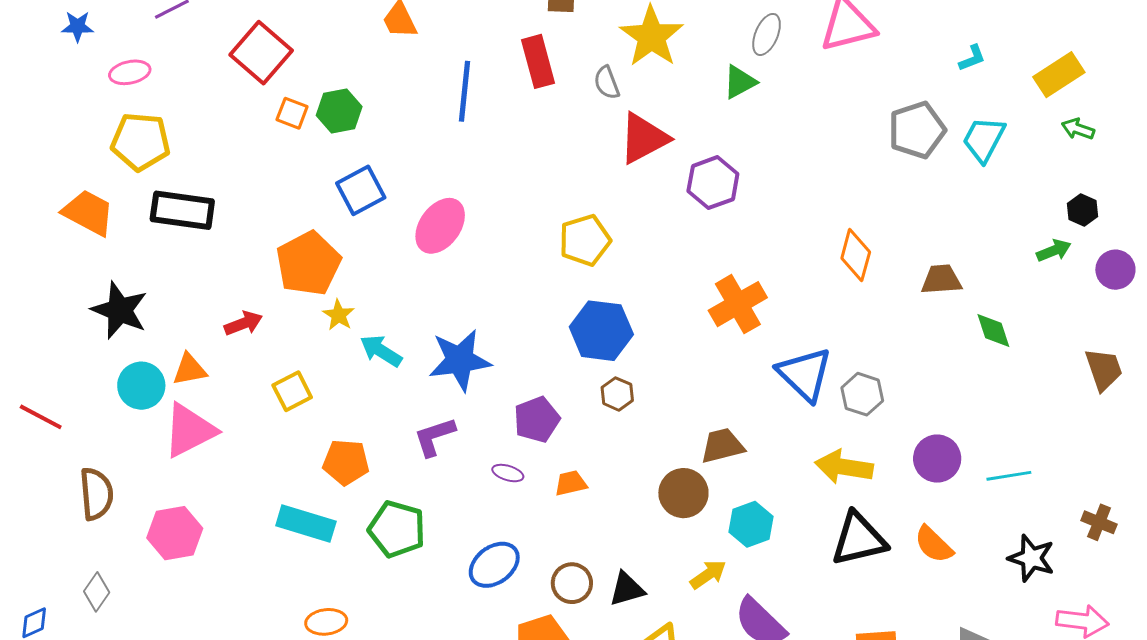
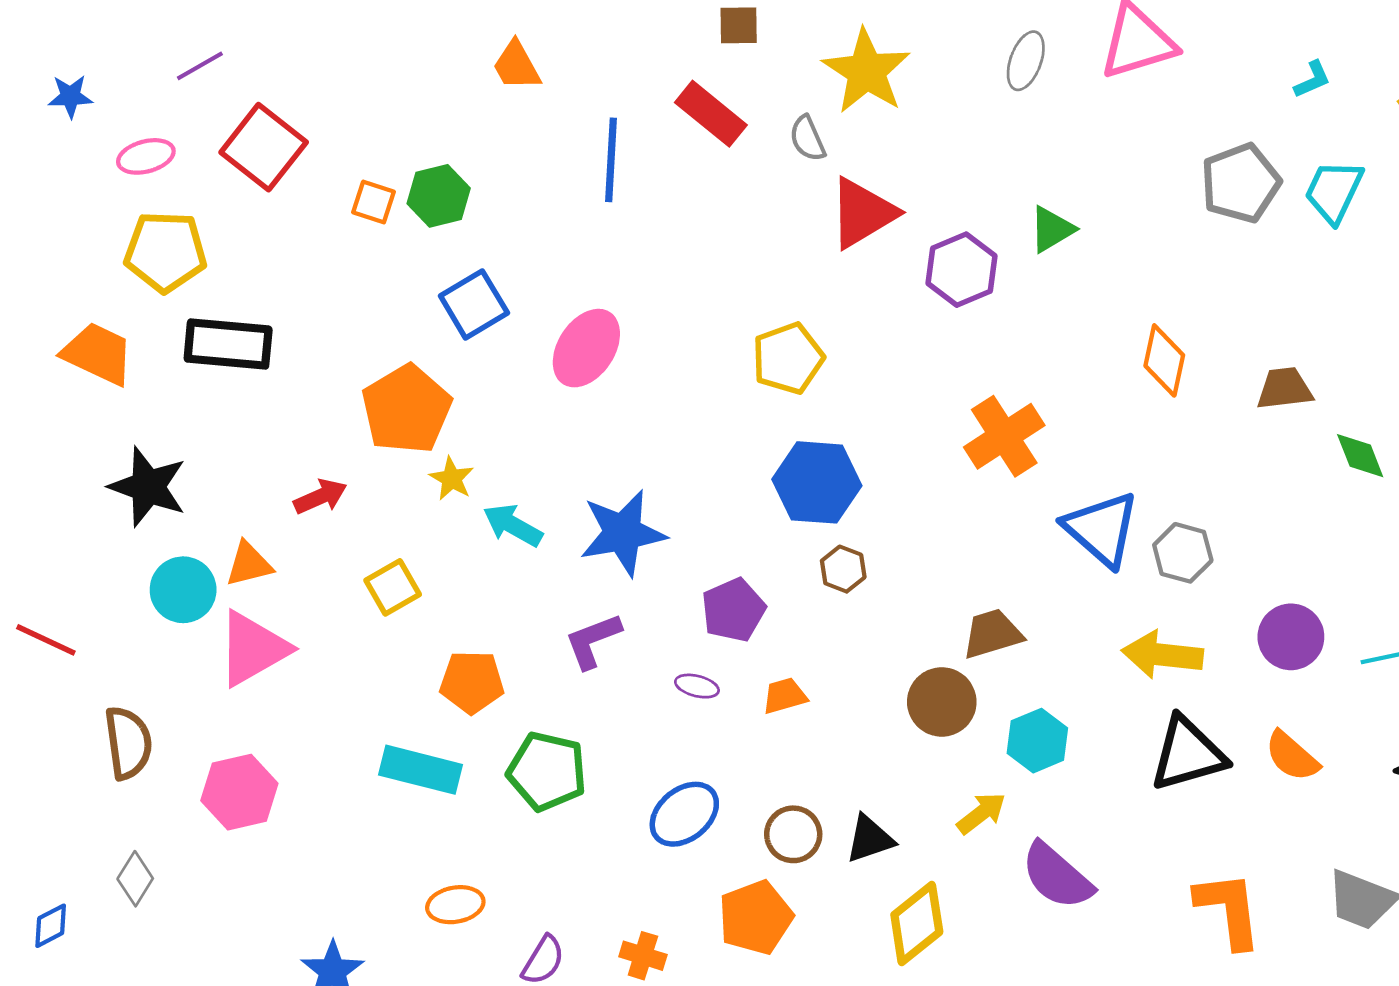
red square: (261, 53) -> (264, 147), moved
red rectangle: (538, 61) -> (711, 114), turned -33
green triangle: (740, 82) -> (1052, 229), moved

